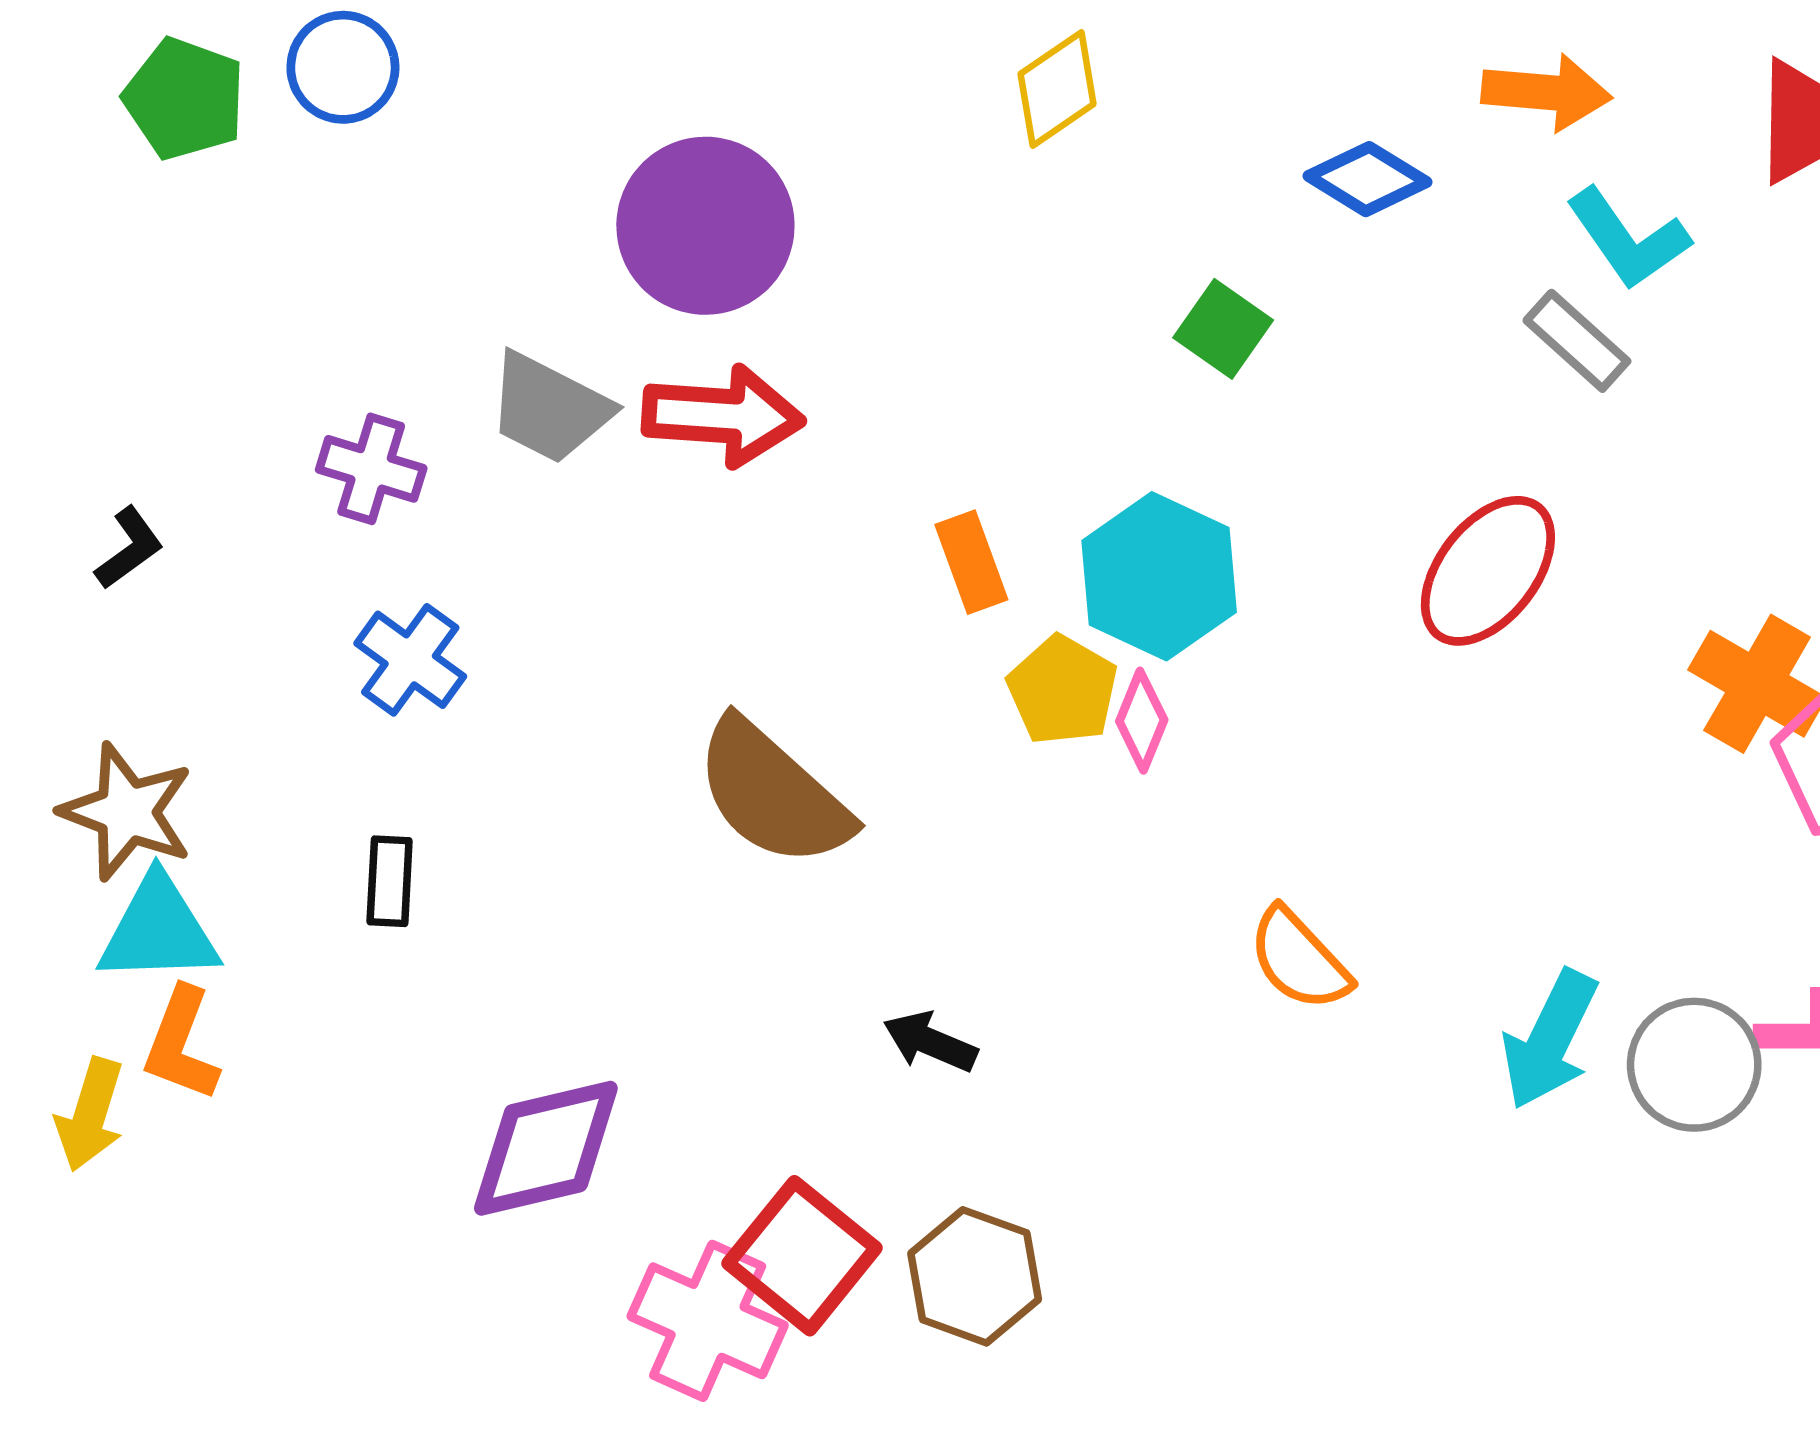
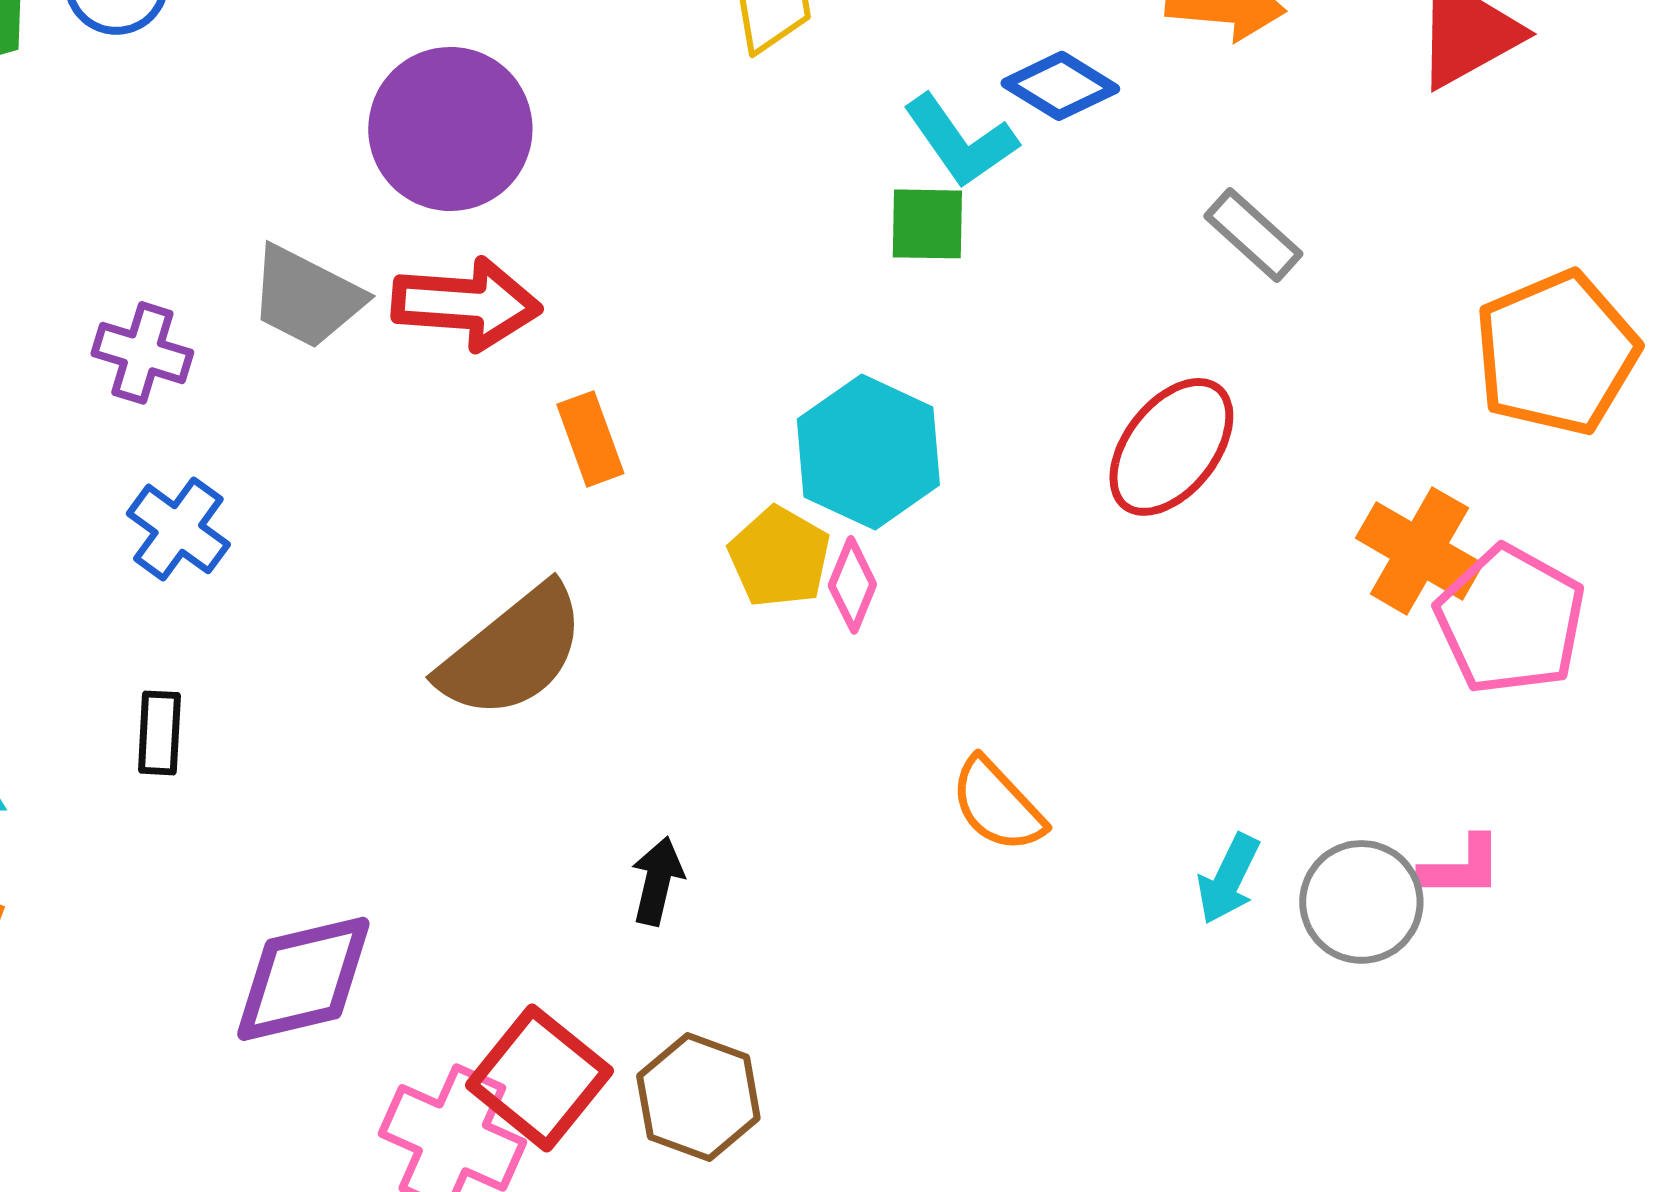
cyan L-shape: (1628, 239) -> (960, 141), moved
green square: (1223, 329) -> (927, 224), turned -34
orange rectangle: (971, 562) -> (590, 439), moved
brown semicircle: (773, 793) -> (512, 652), turned -81
cyan arrow: (1550, 1040) -> (1228, 879), size x0.7
black arrow: (930, 1042) -> (657, 881), turned 80

